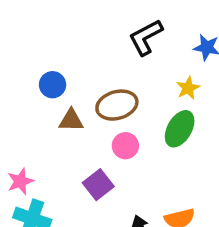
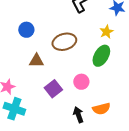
brown triangle: (71, 120) -> (36, 61), moved
pink circle: (125, 146) -> (81, 82), moved

